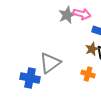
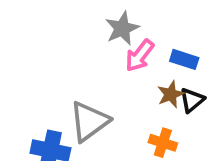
pink arrow: (82, 14) -> (140, 56), moved, turned 114

